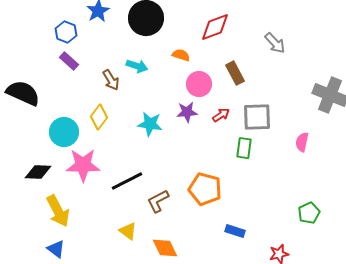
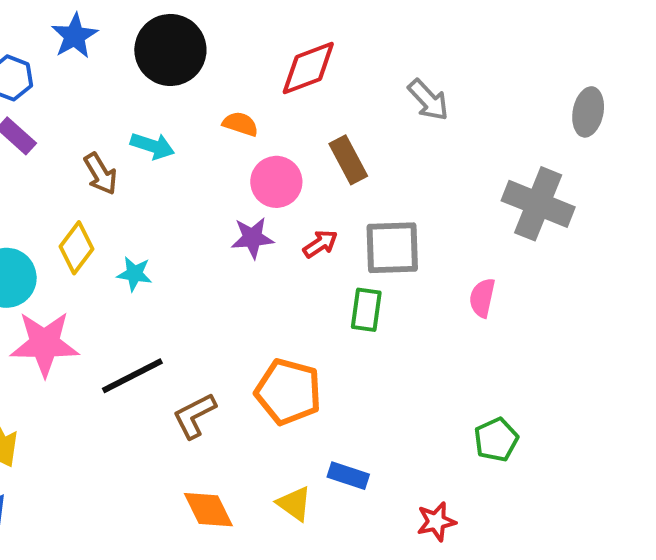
cyan star: (150, 124) -> (134, 274), moved, size x0.7
yellow triangle: (128, 231) -> (294, 504), moved

